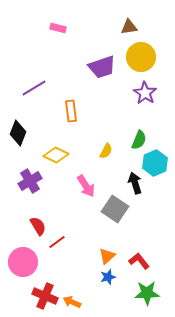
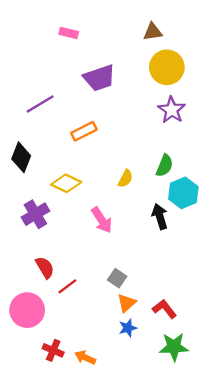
purple trapezoid: (102, 67) -> (99, 78), moved
orange rectangle: (71, 111) -> (84, 131), turned 70
gray square: (115, 209) -> (117, 278), moved, size x0.6
red cross: (45, 296) -> (53, 350), size x0.7

